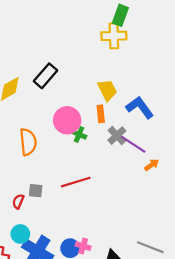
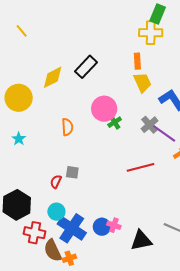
orange rectangle: (101, 114) -> (137, 61), moved
green cross: (79, 134) -> (115, 122), turned 32
orange semicircle: (28, 142) -> (67, 127), size x0.7
red line: (76, 182) -> (141, 167), moved

